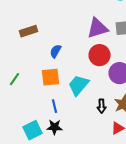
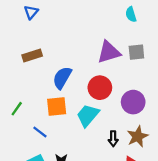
blue semicircle: (56, 51) -> (62, 78), size x1.5
red circle: (100, 55) -> (100, 88), moved
blue line: (55, 106) -> (40, 132), moved, turned -40

